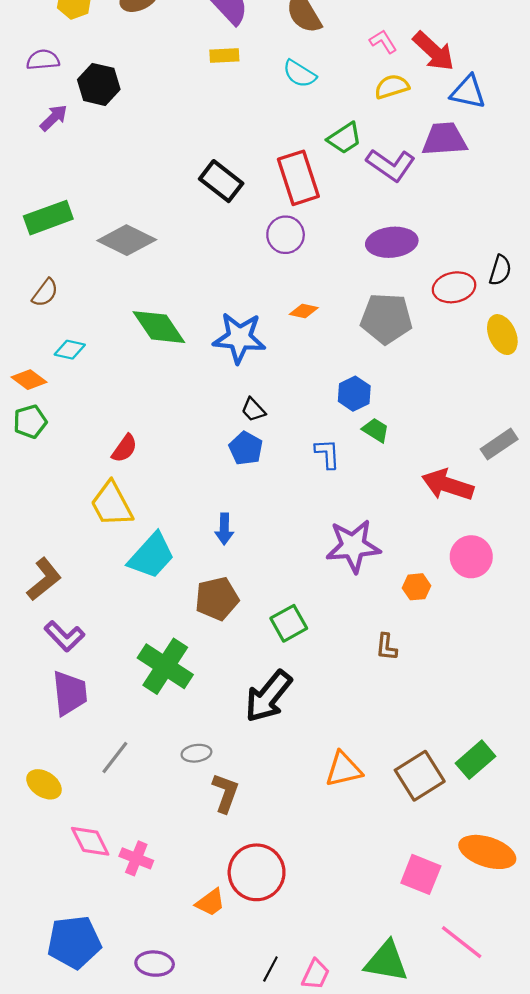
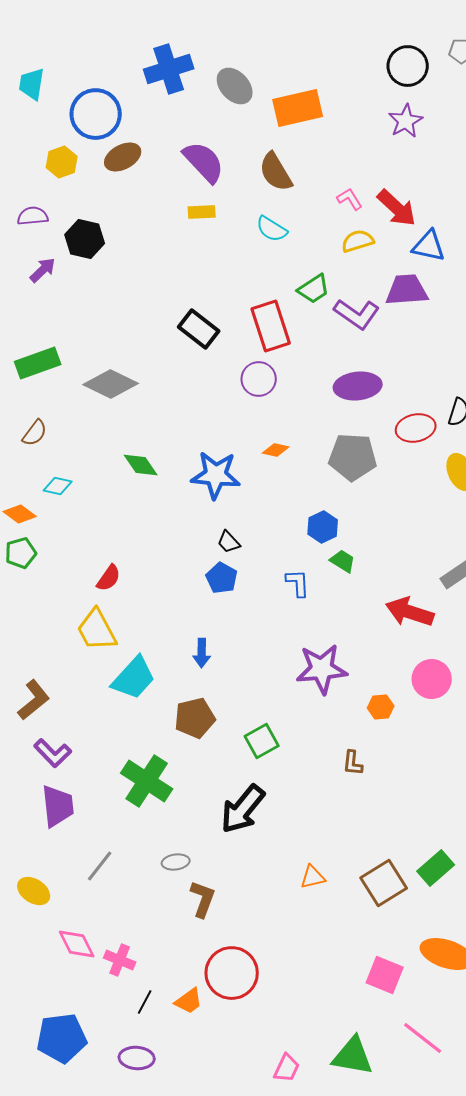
green diamond: (159, 327) -> (141, 465), size x0.7
orange triangle: (343, 769) -> (313, 877), size x0.7
black line: (270, 969) -> (145, 1002), moved

